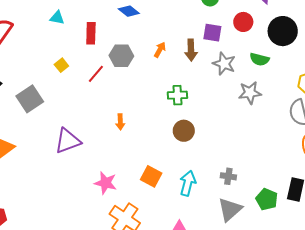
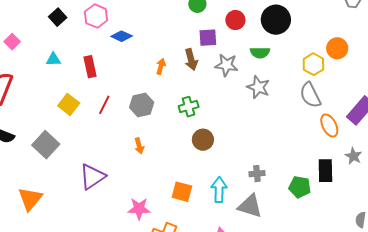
gray hexagon: (121, 56) -> (142, 105), moved
yellow square: (61, 65) -> (69, 104), size x1.5
gray star: (250, 93) -> (258, 87), turned -30
gray triangle: (230, 210) -> (250, 206), moved, turned -48

